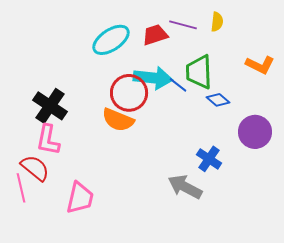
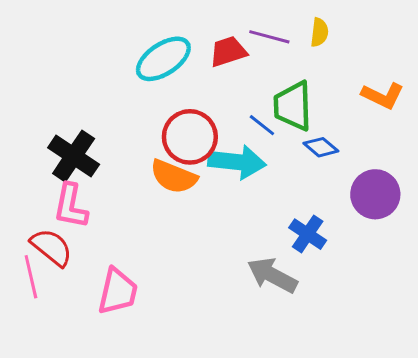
cyan arrow: (153, 78) -> (237, 162), moved

